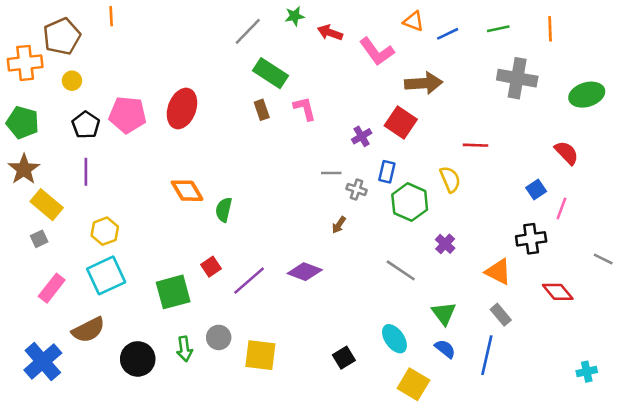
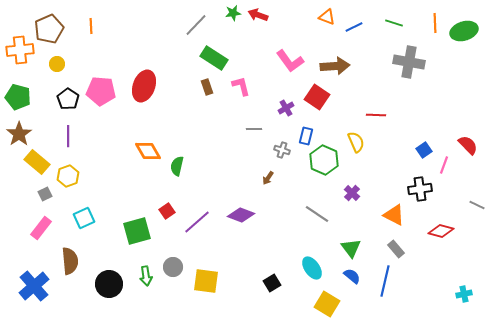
orange line: (111, 16) -> (91, 26), moved
green line: (498, 29) -> (394, 23), turned 30
red arrow: (330, 33) -> (258, 15), moved
pink L-shape: (377, 52) -> (290, 61), moved
green ellipse: (587, 95) -> (464, 31), moved
red semicircle: (567, 153) -> (468, 145), moved
gray line: (331, 173) -> (254, 129), moved
yellow hexagon: (105, 231) -> (68, 176), moved
gray square: (39, 239) -> (45, 194), moved
cyan square: (106, 275) -> (84, 218), size x0.7
red diamond: (558, 292) -> (441, 231), turned -35
brown semicircle: (88, 330) -> (70, 261), turned -68

